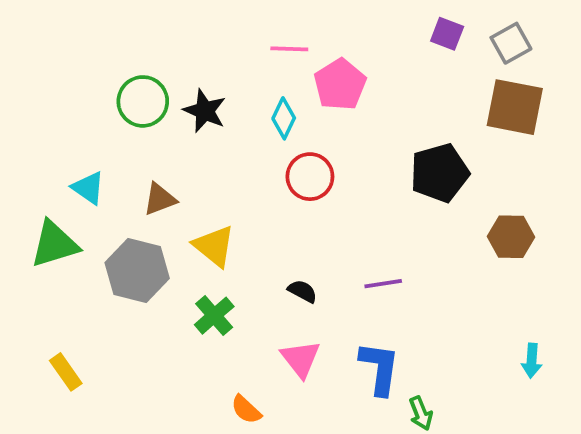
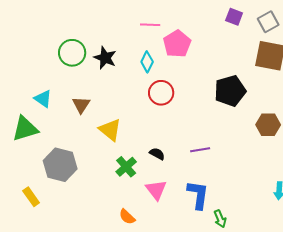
brown triangle: (160, 199) -> (81, 105), turned -36
gray hexagon: (137, 270) -> (60, 165), moved
green cross: (214, 316) -> (126, 167), moved

